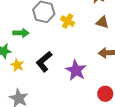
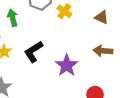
green arrow: (21, 33) -> (13, 18), turned -112

